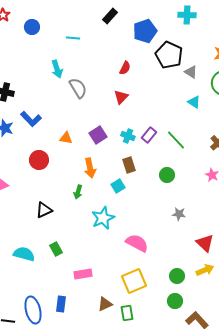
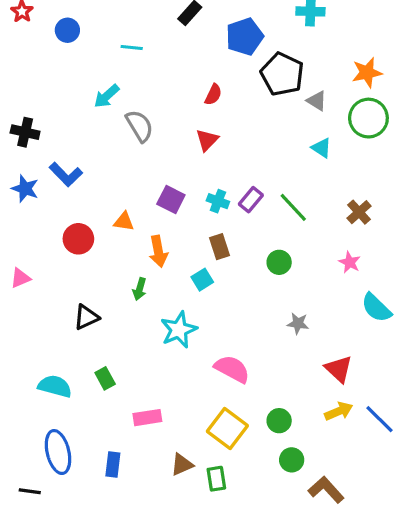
cyan arrow: (57, 69) -> (107, 96), turned 66
purple square: (98, 135) -> (171, 200), turned -30
orange triangle: (66, 138) -> (124, 222), moved
green circle: (177, 276) -> (279, 421), moved
yellow square: (134, 281) -> (227, 429), turned -30
blue ellipse: (33, 310) -> (58, 452), moved

